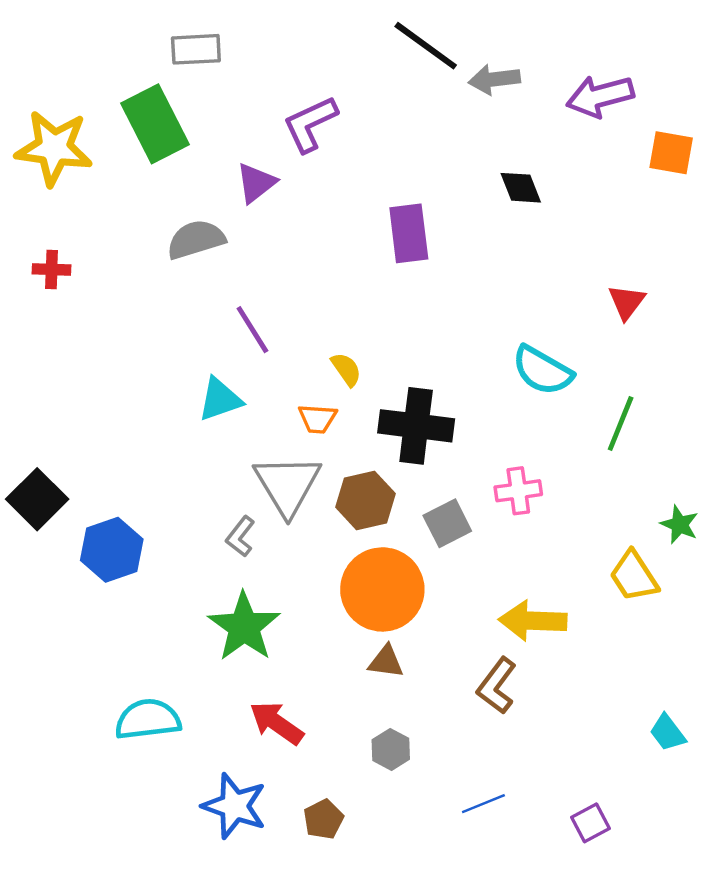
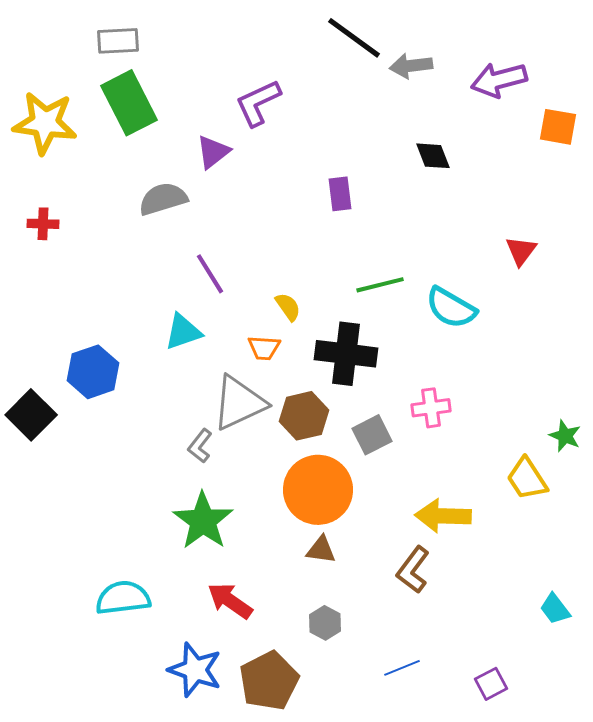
gray rectangle: (196, 49) -> (118, 41), moved
purple rectangle: (409, 233) -> (340, 194), size x0.7
green line: (621, 423) -> (380, 285), moved, turned 54
gray triangle: (287, 485) -> (239, 403), turned 36
blue hexagon: (112, 550) -> (93, 372), moved
brown pentagon: (323, 819) -> (269, 681), size x1.8

